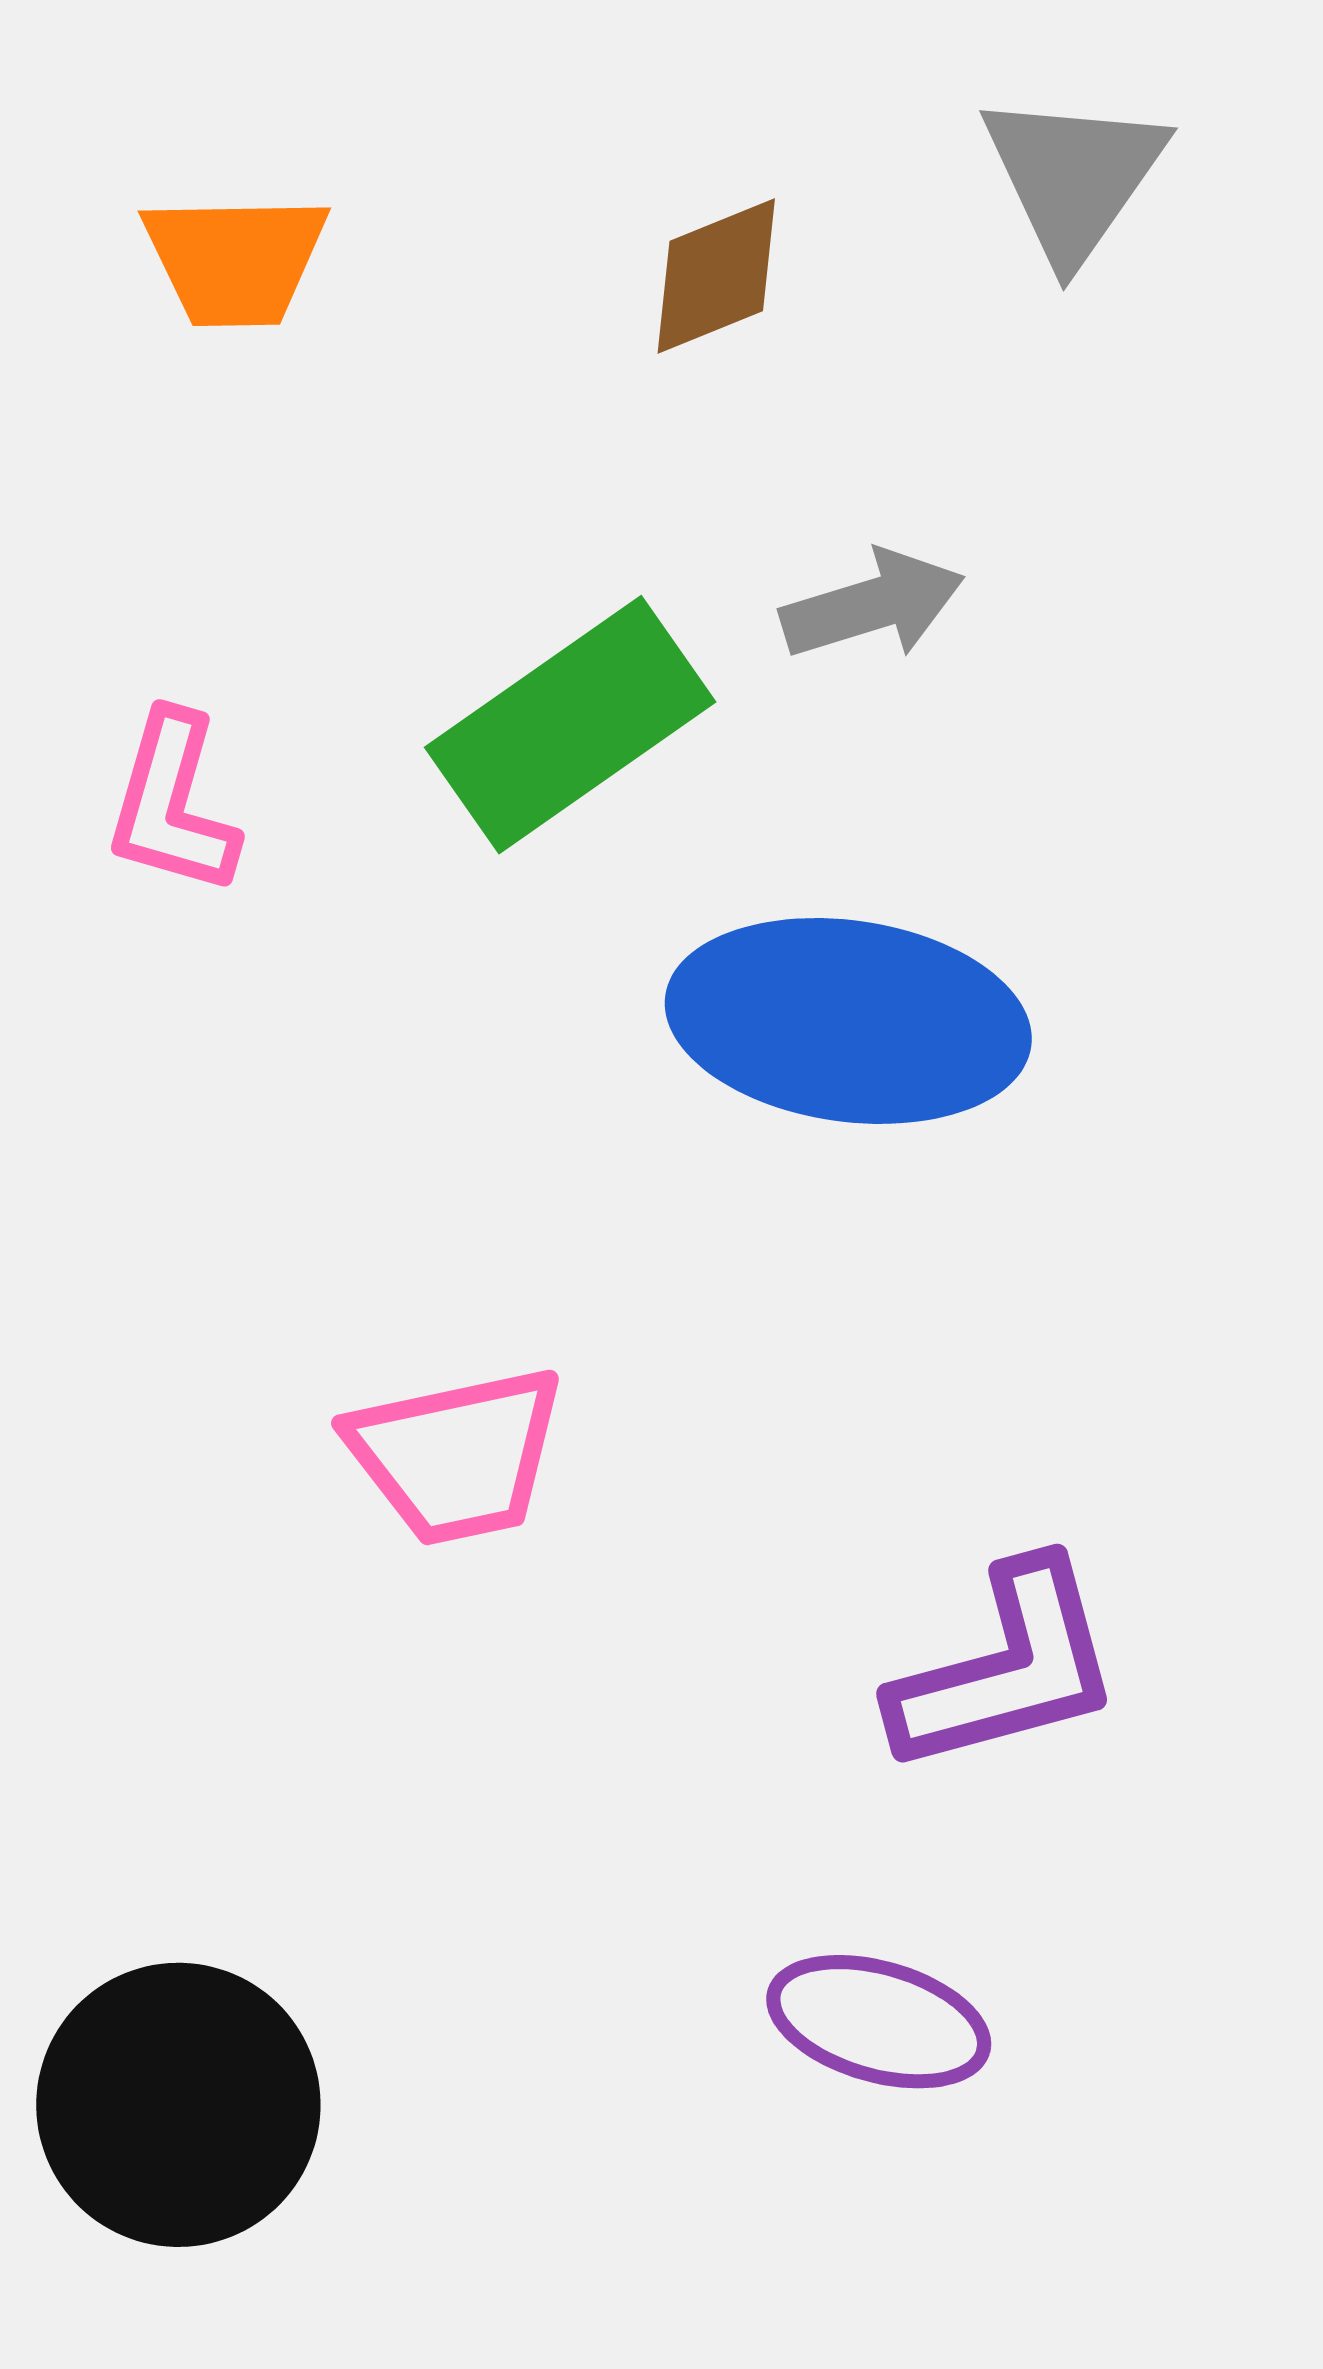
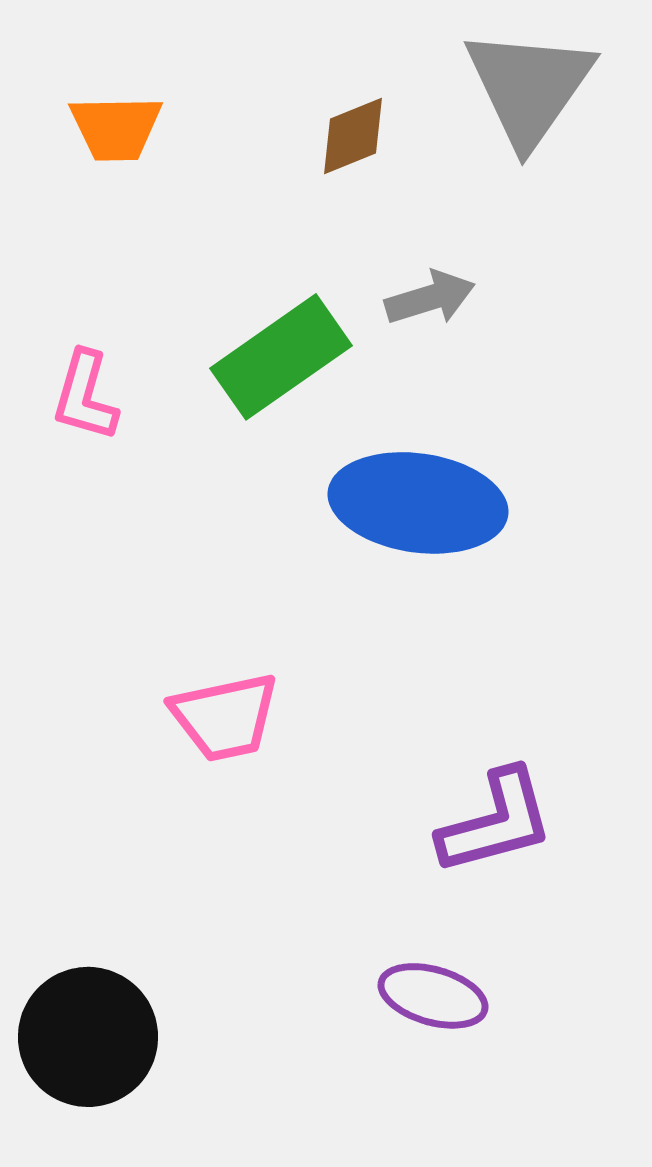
gray triangle: (1074, 177) -> (529, 87), size x1.4

